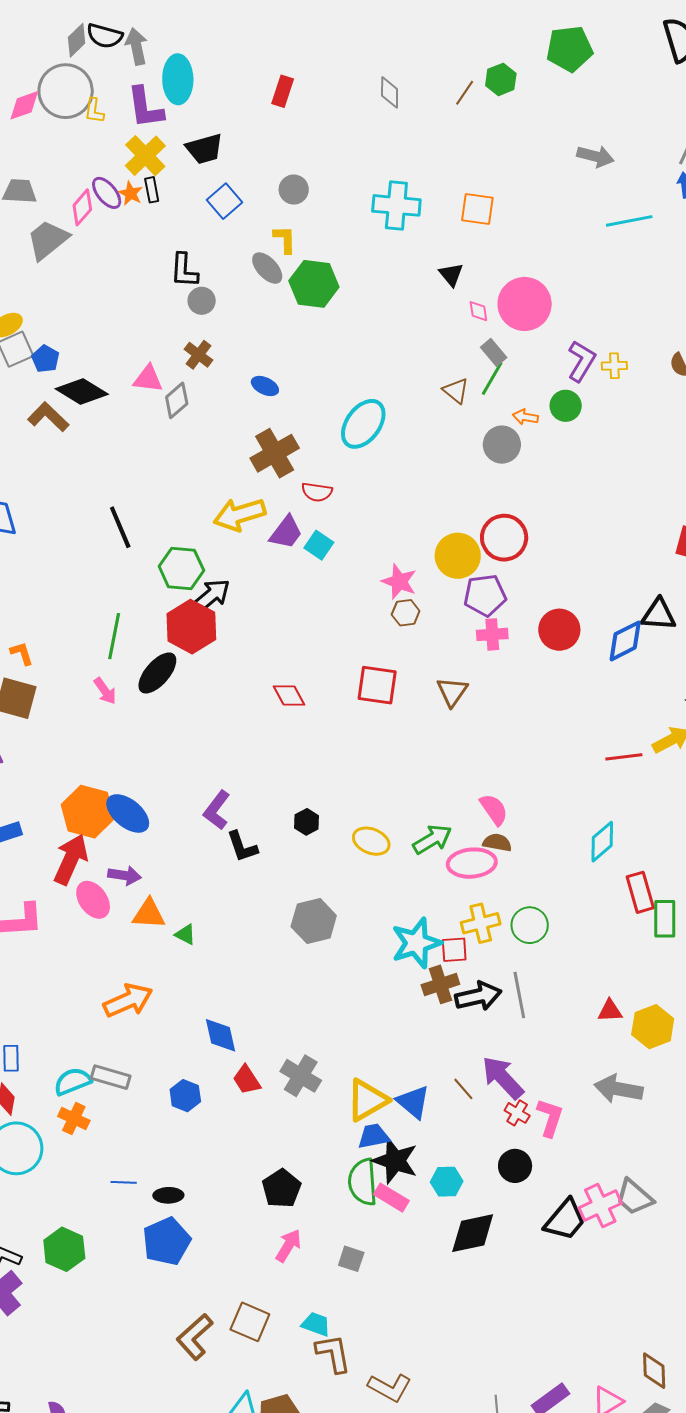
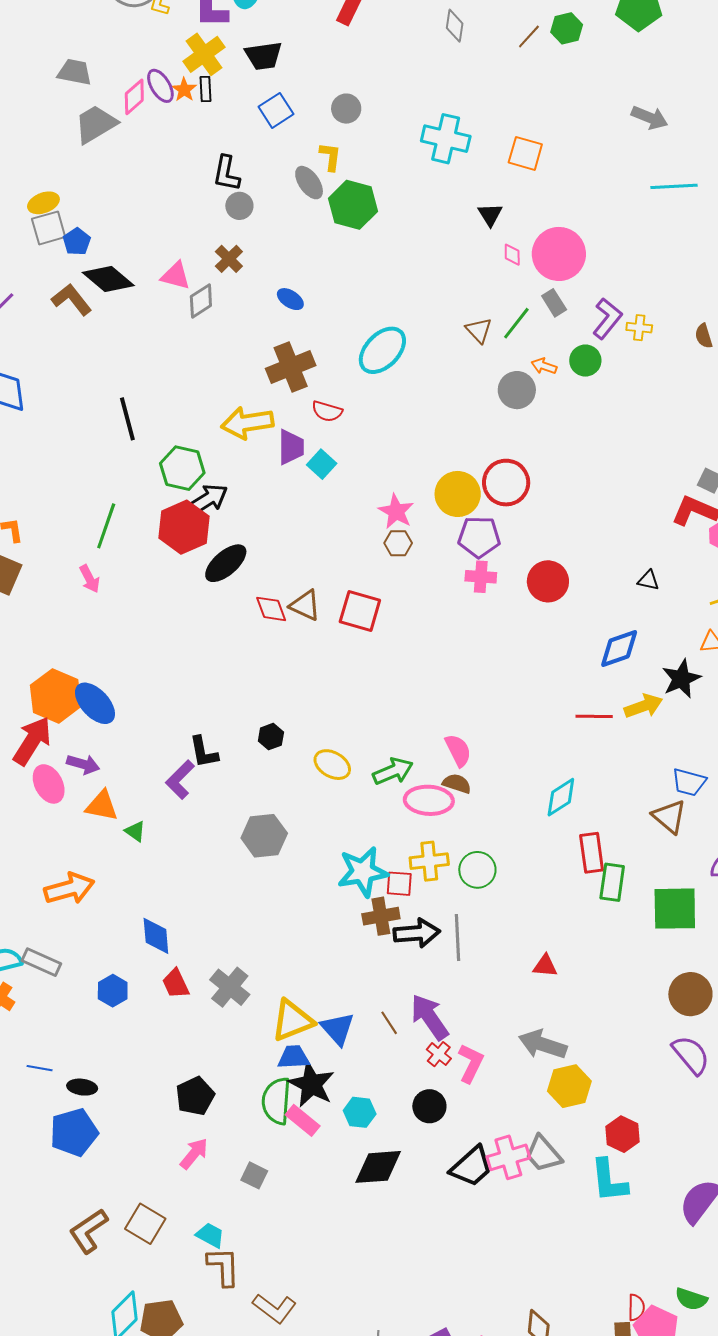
gray rectangle: (494, 352) -> (554, 303), moved
purple trapezoid: (286, 532) -> (291, 447), turned -45
black triangle: (659, 615) -> (648, 580), size x0.6
blue diamond: (625, 641) -> (619, 649), moved
black ellipse: (157, 673) -> (226, 563), moved
brown triangle: (452, 692) -> (305, 605), moved, turned -48
purple L-shape: (217, 810) -> (180, 780), moved
yellow hexagon: (653, 1027) -> (569, 1086), moved

